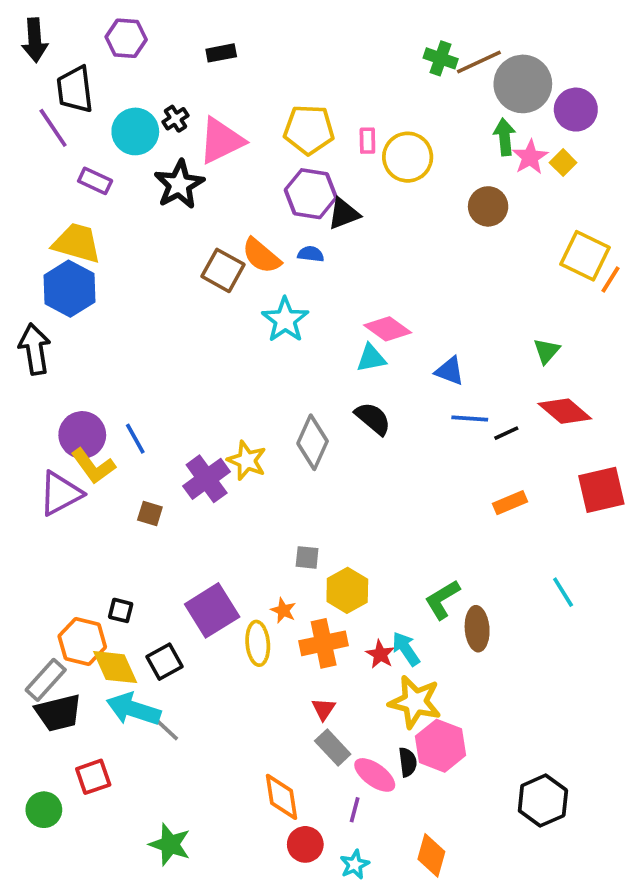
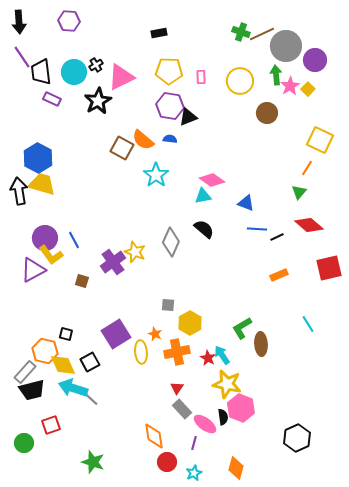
black rectangle: (221, 53) -> (159, 33), moved
black trapezoid: (75, 89) -> (41, 72), moved
purple line: (53, 128) -> (22, 57), moved
yellow circle: (408, 157) -> (240, 81), moved
yellow trapezoid: (77, 243) -> (42, 184), moved
orange line: (611, 280) -> (307, 168), moved

